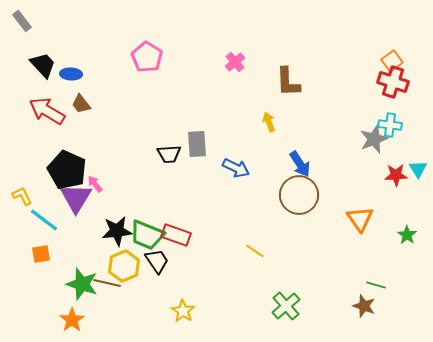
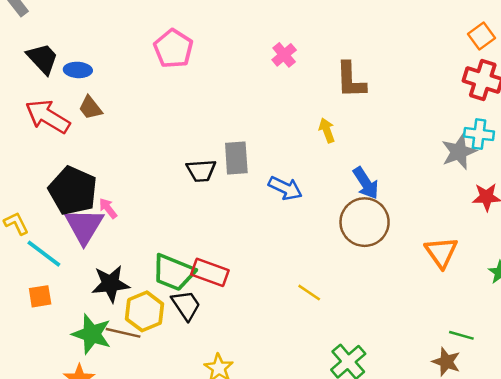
orange square: (392, 61) -> (481, 36), moved
black star: (117, 231) -> (111, 284), moved

